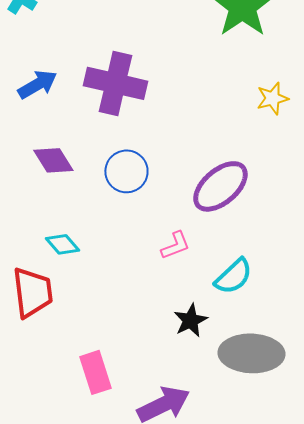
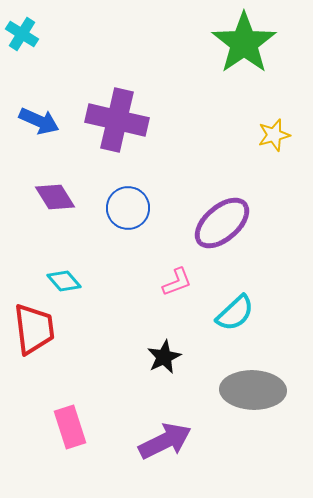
blue arrow: (37, 84) -> (39, 121), turned 54
black star: (190, 320) -> (164, 357), moved
pink rectangle: (95, 372) -> (70, 427), moved

